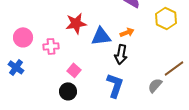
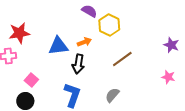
yellow hexagon: (166, 18) -> (109, 25), moved
red star: (76, 23) -> (19, 33), moved
brown line: (174, 68) -> (122, 59), moved

